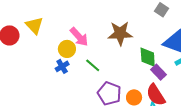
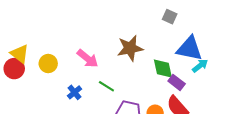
yellow triangle: (34, 25) -> (20, 54), moved
yellow circle: (67, 49) -> (48, 64), moved

